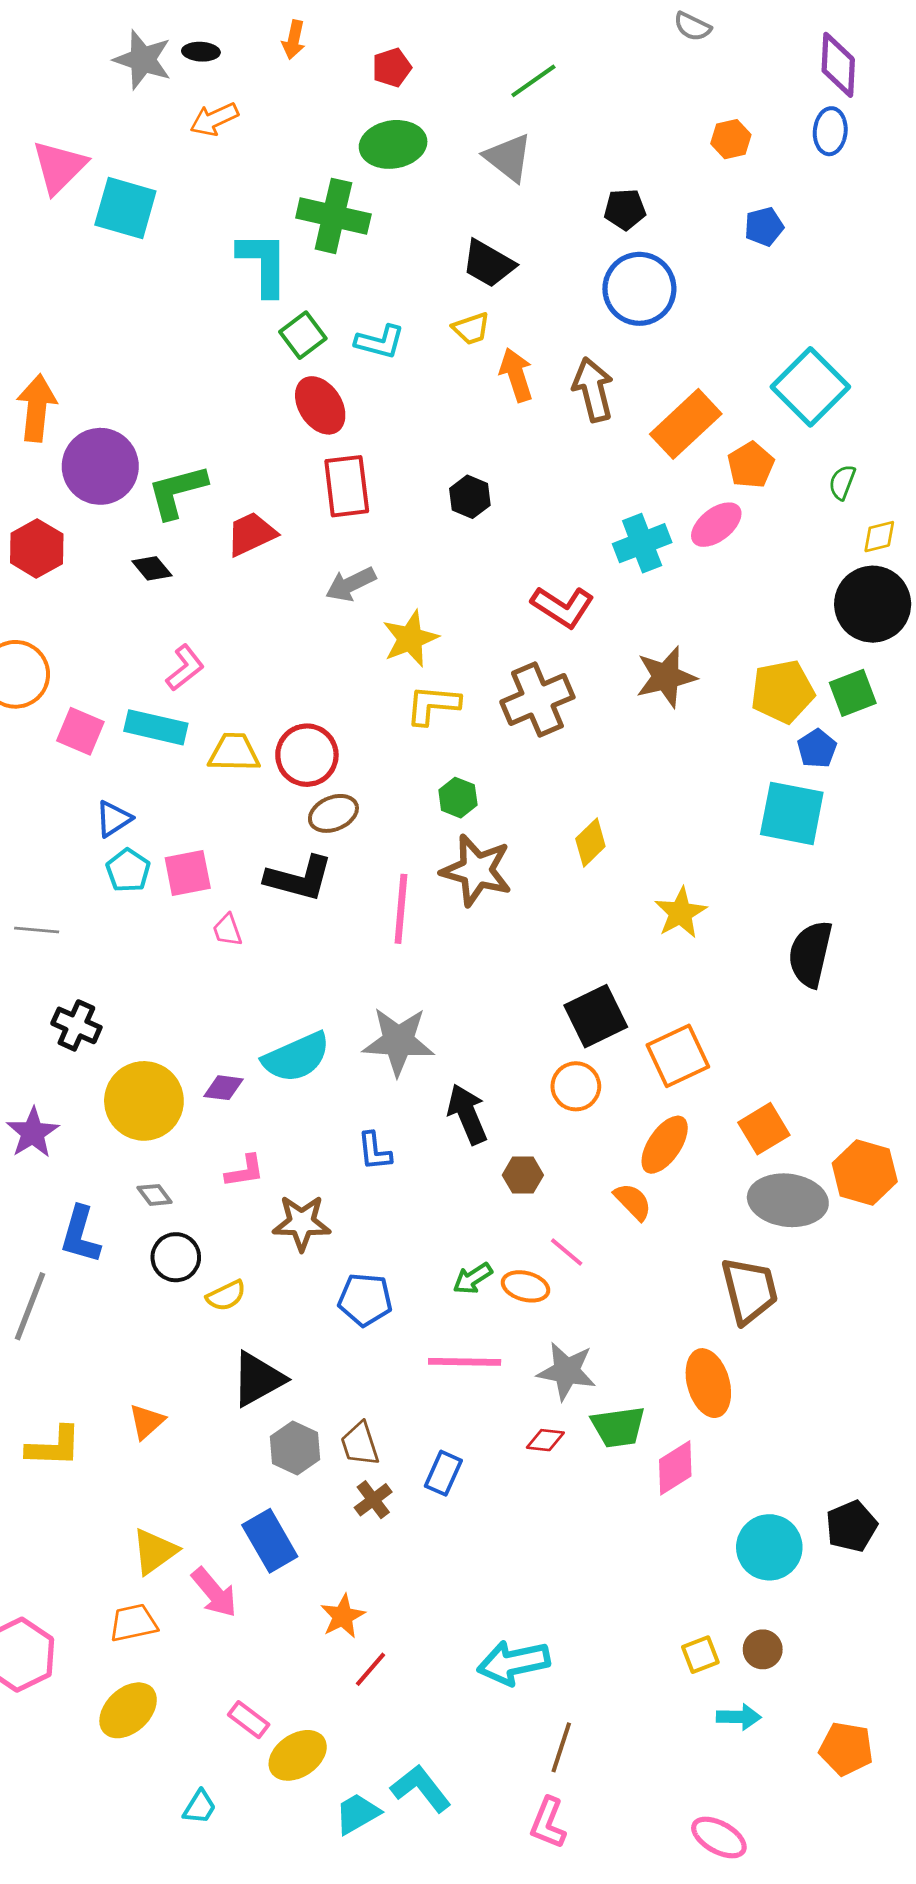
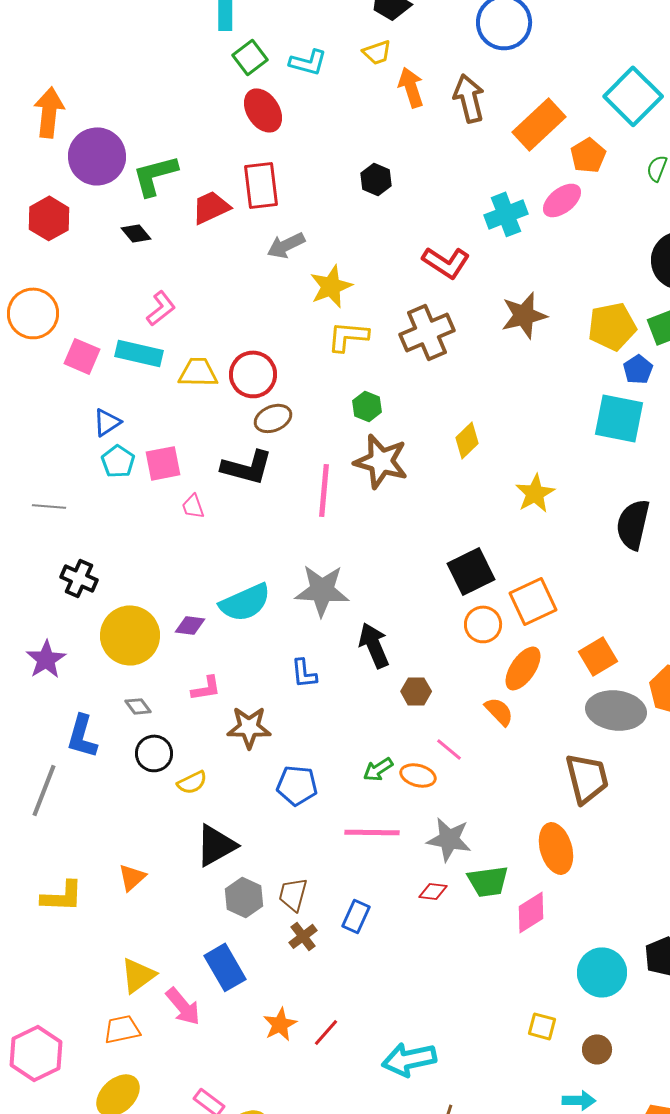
red rectangle: (347, 486) -> (261, 185), moved
orange circle: (576, 1086) -> (483, 624), moved
brown trapezoid: (360, 1444) -> (293, 894), turned 33
yellow square: (700, 1655) -> (542, 1026), moved, turned 36
red line: (371, 1669) -> (326, 1032), moved

